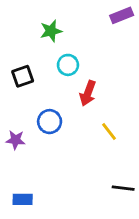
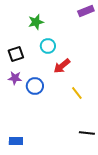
red arrow: (88, 93) -> (62, 66), turned 30
purple star: (16, 140) -> (15, 78), moved

